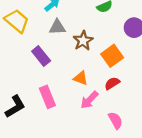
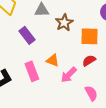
orange square: (112, 56) -> (89, 36), turned 36
orange triangle: (81, 78) -> (53, 60), moved

